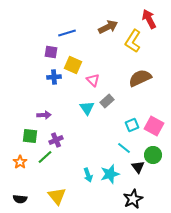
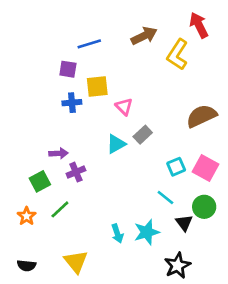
yellow square: (73, 65) -> (97, 87), turned -30
brown semicircle: (140, 78) -> (201, 116), moved
cyan triangle: (87, 108) -> (116, 144), turned 35
green square: (30, 136) -> (40, 181), turned -35
purple cross: (56, 140) -> (76, 172), moved

